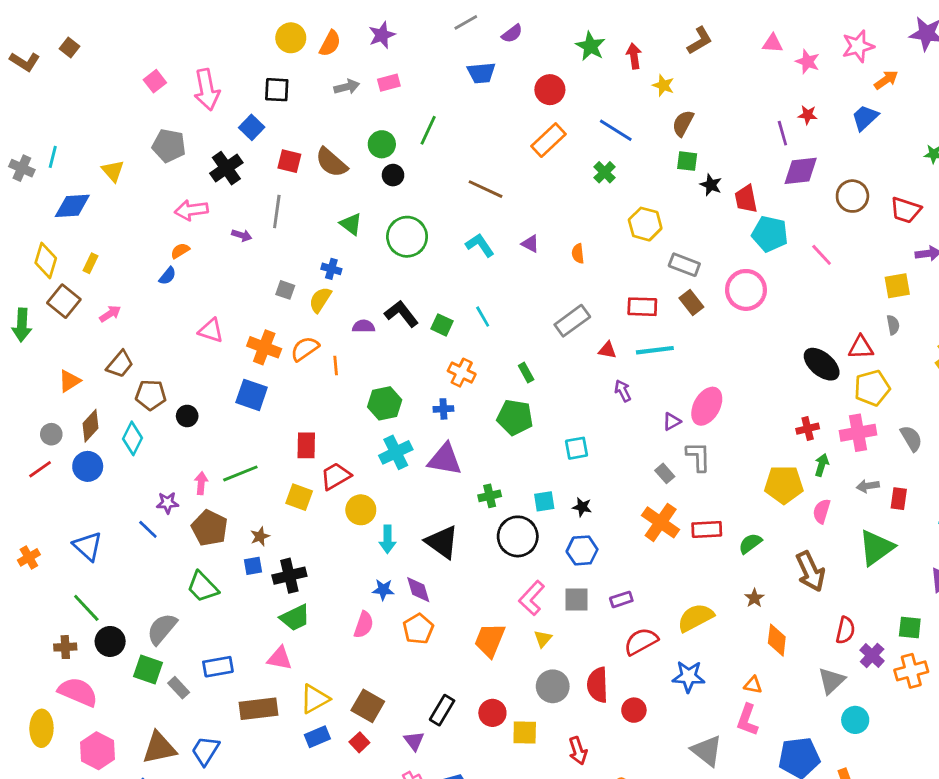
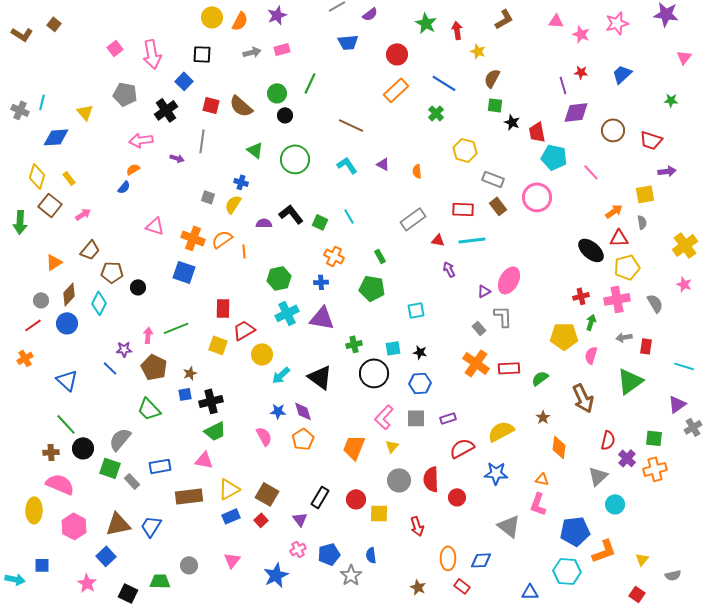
orange arrow: (886, 80) -> (614, 211), moved
yellow rectangle: (90, 263) -> (69, 178), turned -64
cyan arrow: (387, 539) -> (281, 375), turned 48
orange cross: (29, 557) -> (25, 358), moved
pink semicircle: (364, 625) -> (264, 436), turned -48

